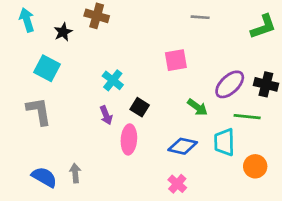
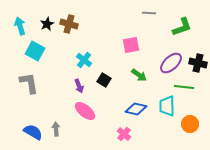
brown cross: (97, 16) -> (69, 24), moved
cyan arrow: (27, 20) -> (20, 26), moved
green L-shape: (263, 27) -> (182, 27), moved
green arrow: (197, 107) -> (139, 75), moved
pink ellipse: (129, 139) -> (85, 111), moved, turned -55
pink cross: (177, 184) -> (124, 134), moved

